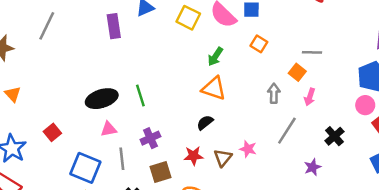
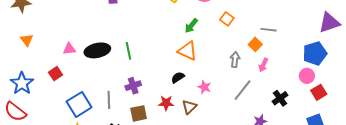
pink triangle: (109, 129) -> (69, 49), moved
pink star: (248, 149) -> (204, 87), moved
blue square: (85, 168) -> (79, 104), turned 30

